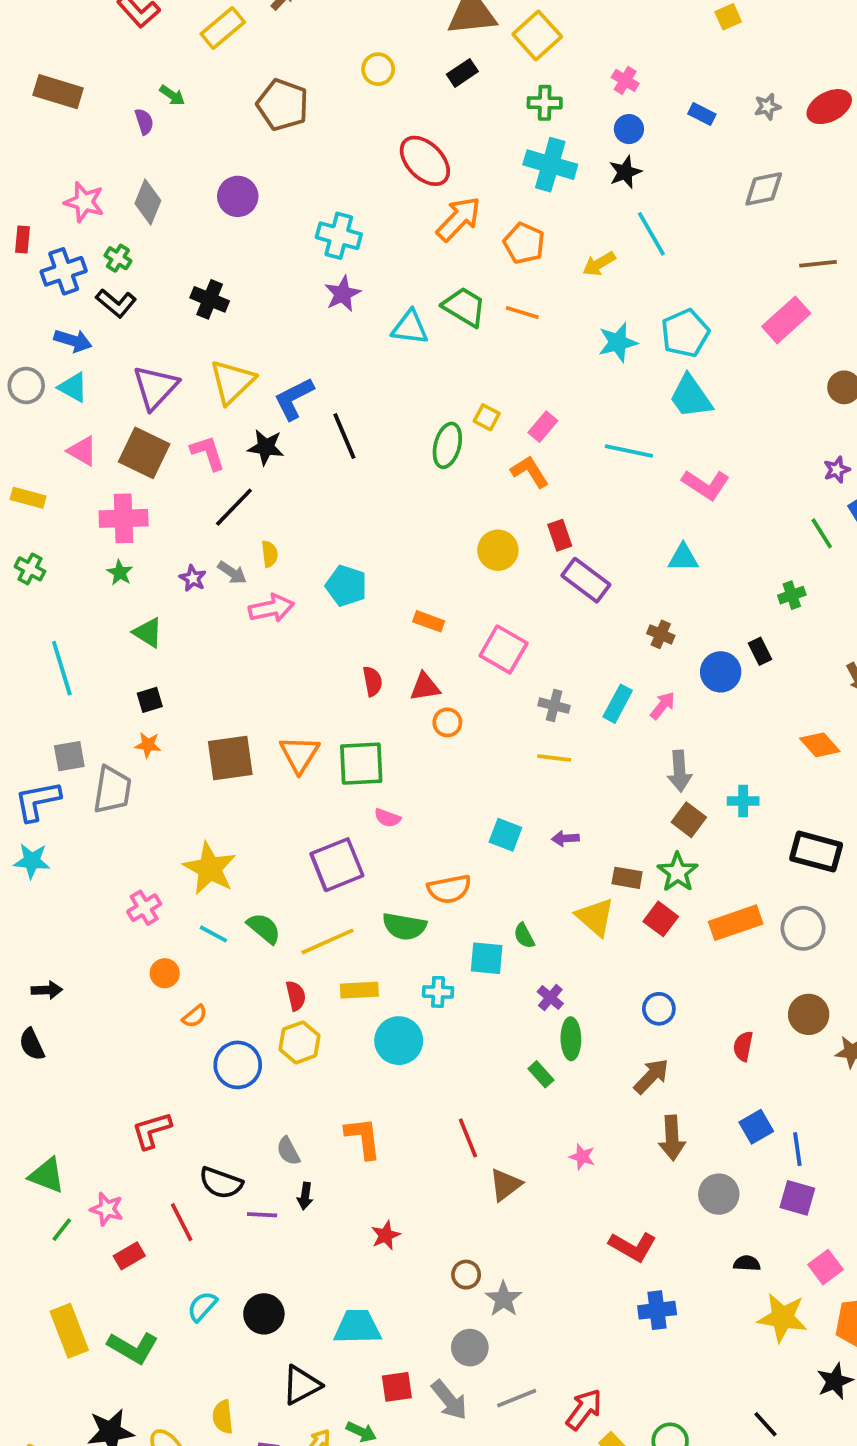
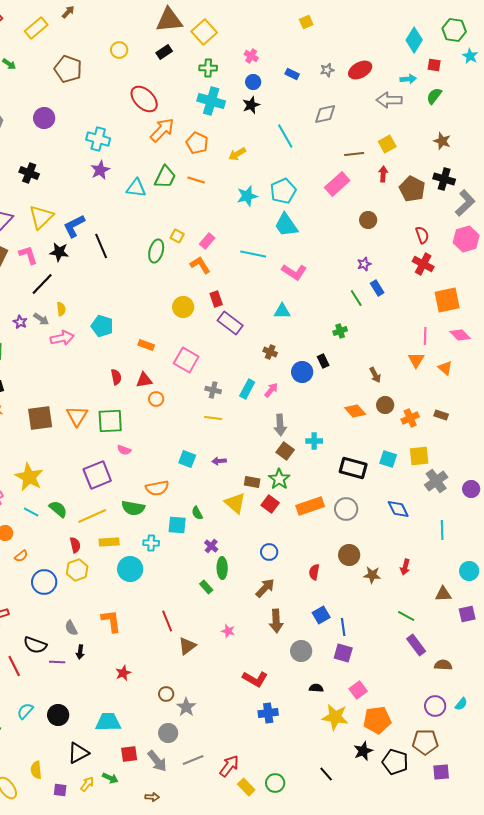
cyan line: (651, 234) -> (285, 136), moved
green trapezoid: (464, 307) -> (165, 177), turned 85

